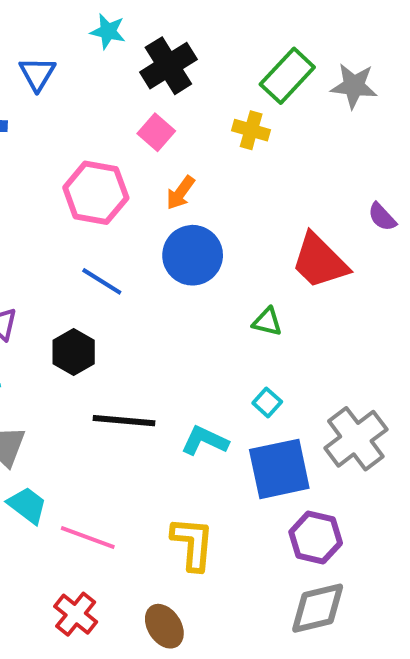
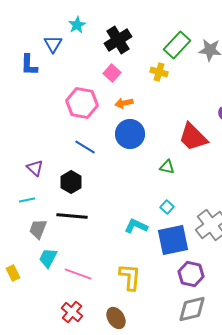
cyan star: (108, 31) -> (77, 25), moved, turned 30
orange arrow: (180, 193) -> (124, 103), turned 42
black line: (124, 421) -> (72, 216), moved
cyan trapezoid: (27, 505) -> (48, 258), turned -100

